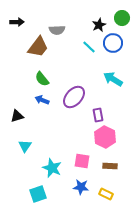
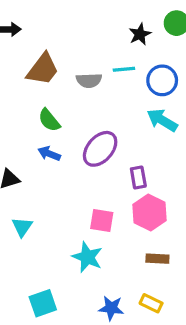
gray semicircle: (57, 30) -> (89, 80), moved
blue circle: (113, 43) -> (162, 80), moved
cyan line: (89, 47) -> (124, 69), turned -48
pink square: (82, 161) -> (102, 220), moved
cyan star: (52, 168) -> (87, 257), moved
blue star: (81, 187) -> (111, 308), moved

